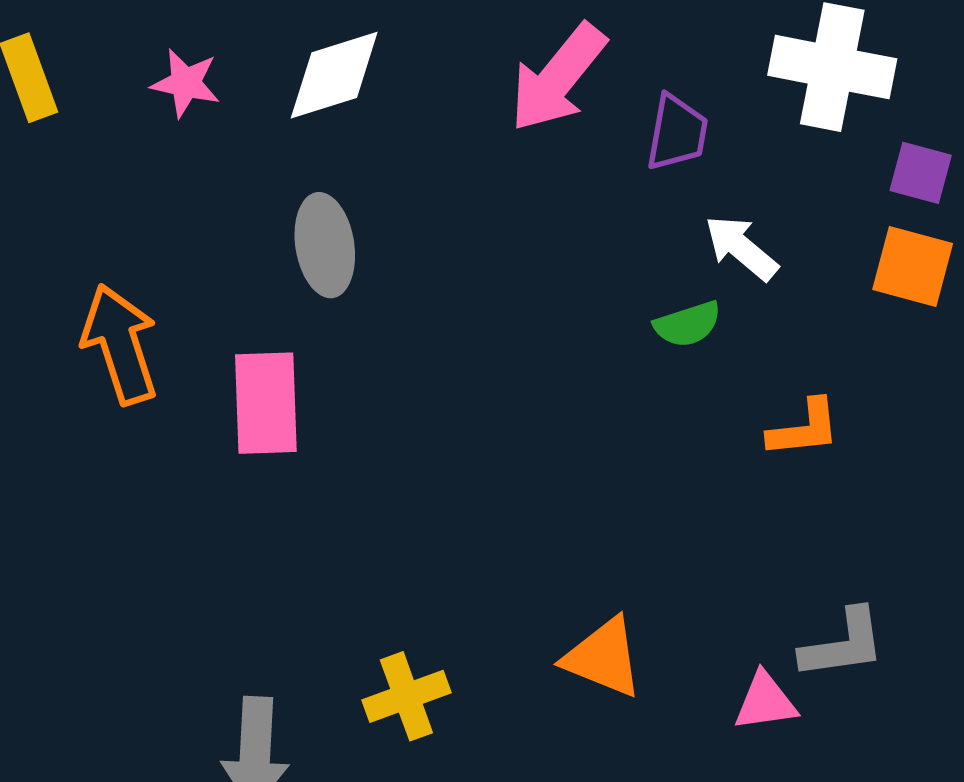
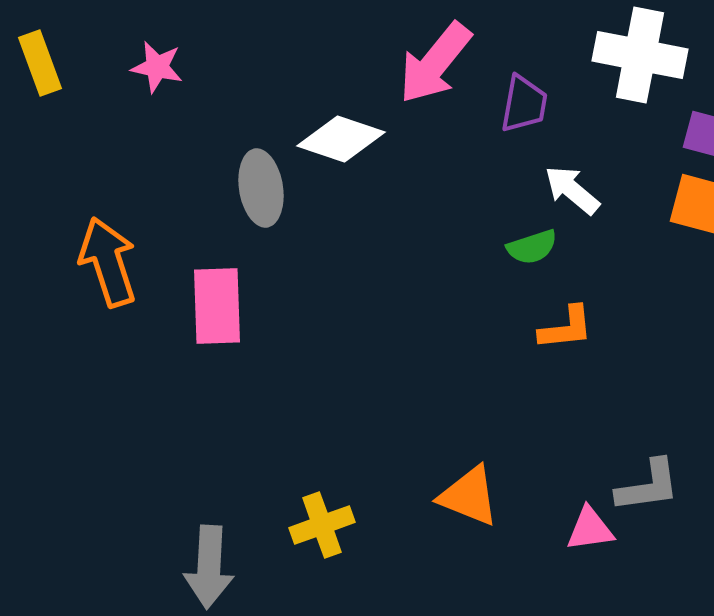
white diamond: (334, 75) -> (341, 139), moved, turned 36
orange L-shape: (804, 429) -> (566, 328), moved

